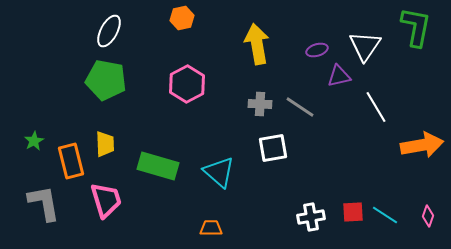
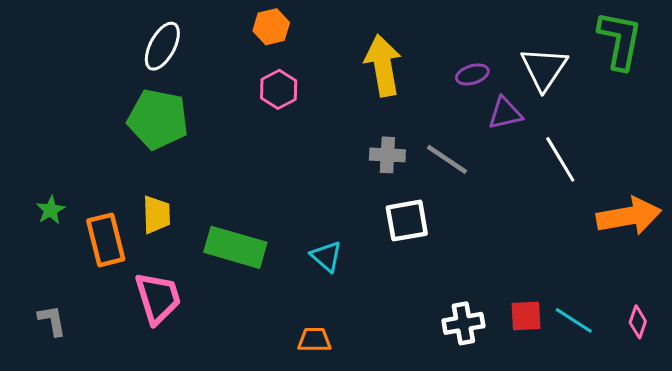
pink hexagon: (187, 84) -> (279, 89), moved, size x0.7
cyan triangle: (219, 172) -> (326, 256), size x0.7
gray L-shape: (44, 203) -> (52, 320), moved, size x0.6

